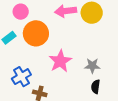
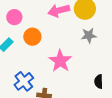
orange circle: (36, 33) -> (32, 37), size x0.7
gray star: (92, 66) -> (89, 35), moved

